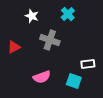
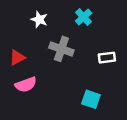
white rectangle: (88, 64) -> (107, 58), moved
pink semicircle: (42, 77) -> (26, 85), moved

